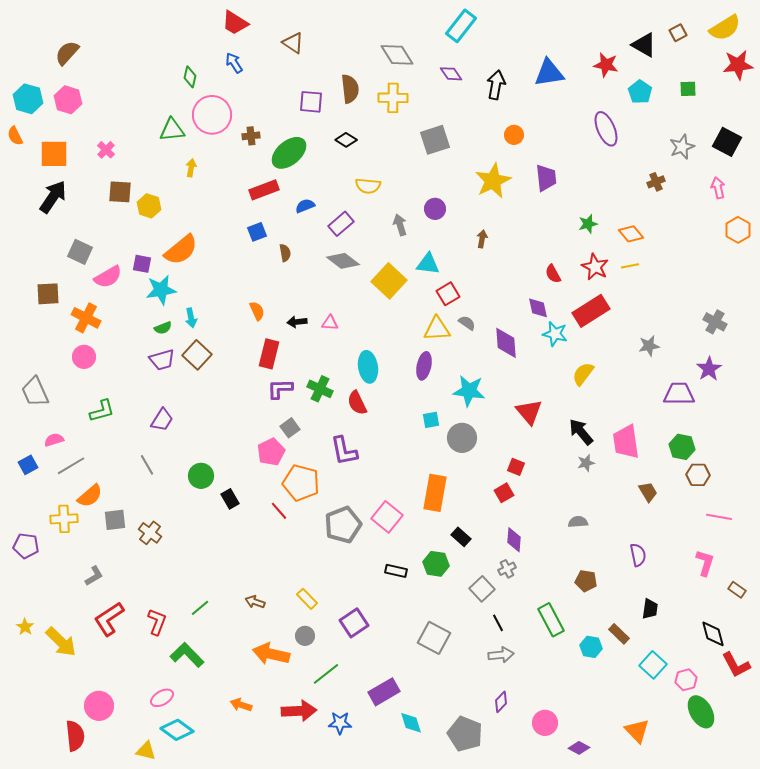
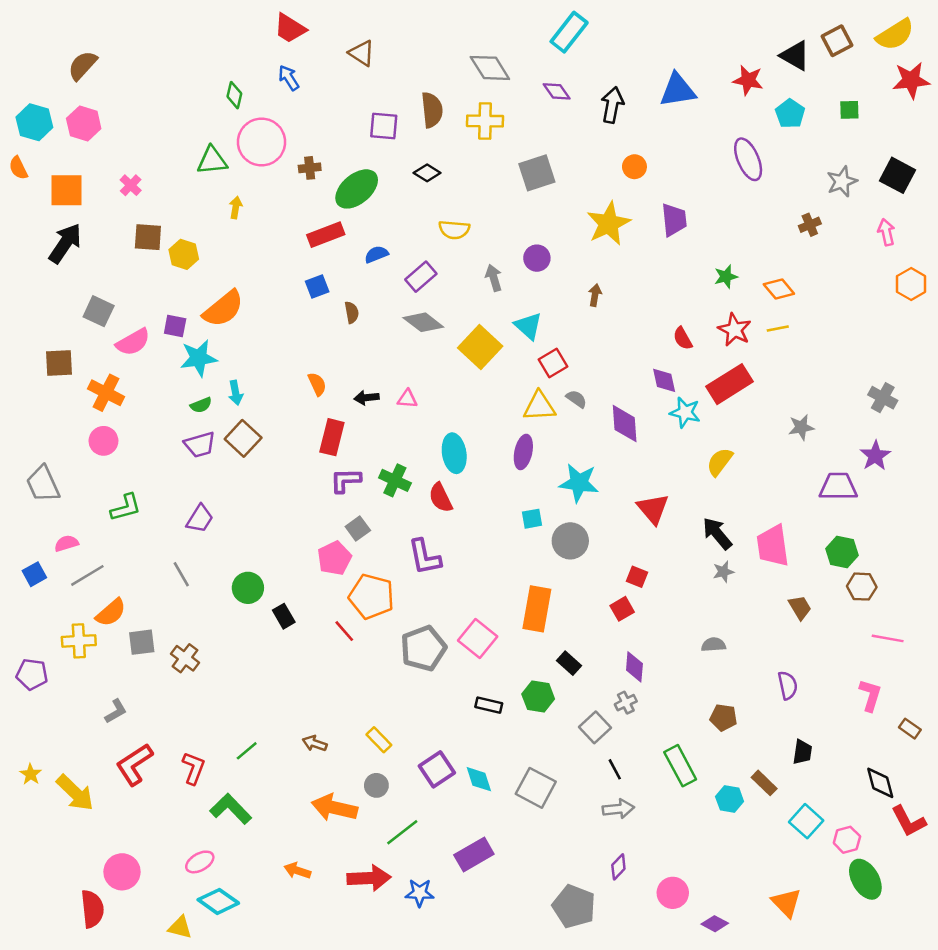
brown square: (678, 33) -> (837, 41), size x1.4
cyan triangle: (428, 264) -> (528, 326), turned 35
cyan diamond: (411, 723) -> (479, 779), moved

